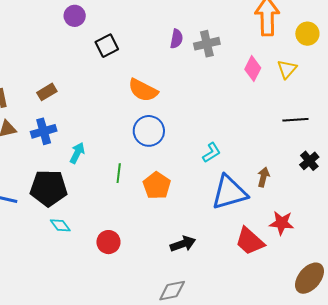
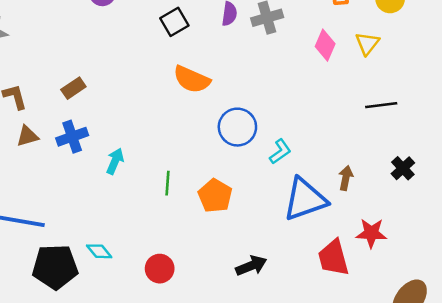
black square: (107, 46) -> (174, 22), moved
blue circle: (149, 131) -> (237, 127), moved
black cross: (309, 161) -> (403, 168), moved
black pentagon: (49, 188) -> (55, 267), moved
red trapezoid: (250, 241) -> (333, 258), turned 36

